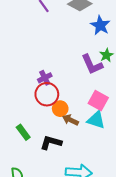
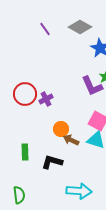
red circle: (47, 94) -> (25, 94), moved
green rectangle: (23, 132) -> (25, 152), turned 35

